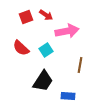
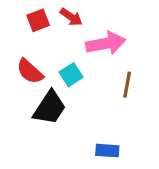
brown line: (80, 65) -> (127, 85), moved
black trapezoid: (43, 81) -> (50, 108), moved

